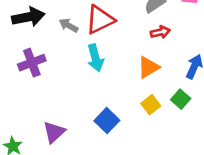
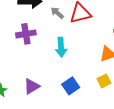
cyan arrow: (95, 58) -> (61, 47), moved

